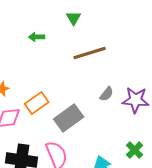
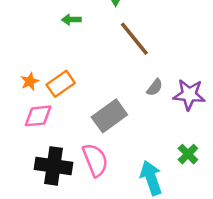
brown line: (90, 53) -> (134, 39), turned 68
orange rectangle: (37, 103) -> (61, 84), moved

